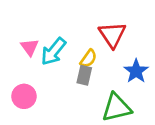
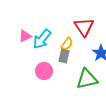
pink triangle: (30, 47) -> (25, 36), turned 40
pink circle: (24, 96) -> (44, 71), moved

